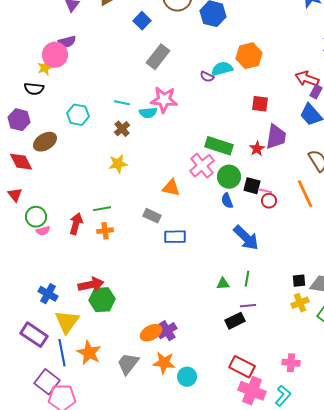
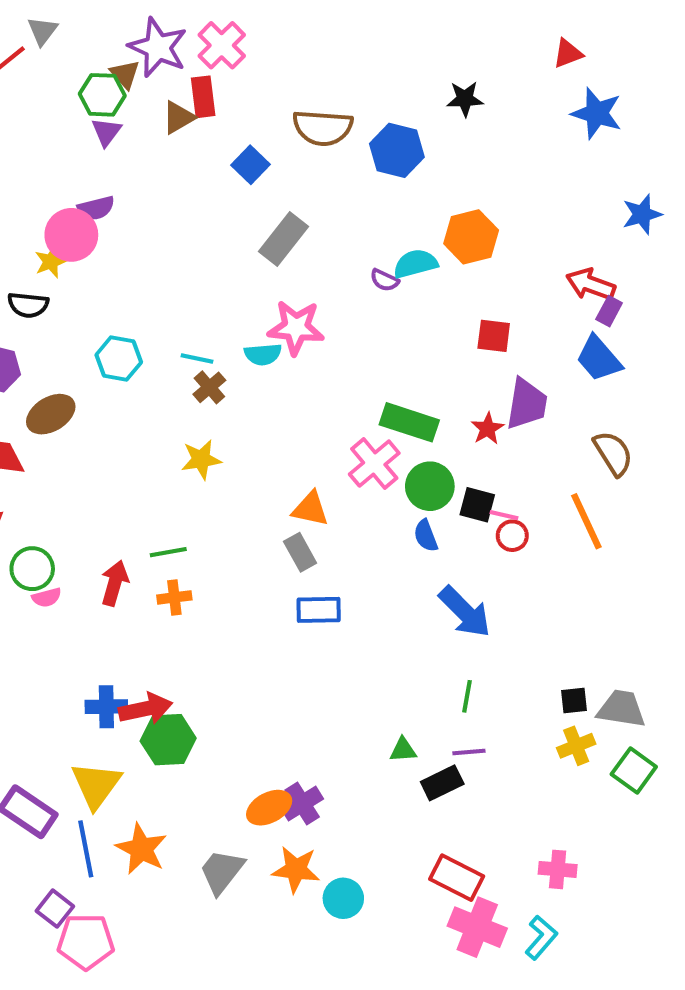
cyan line: (122, 103) -> (197, 358), moved
gray rectangle: (152, 216) -> (300, 552), moved, turned 36
green triangle: (223, 284) -> (403, 750), moved
blue cross: (48, 294) -> (106, 707), moved, turned -30
purple square: (47, 382) -> (55, 909), size x0.7

